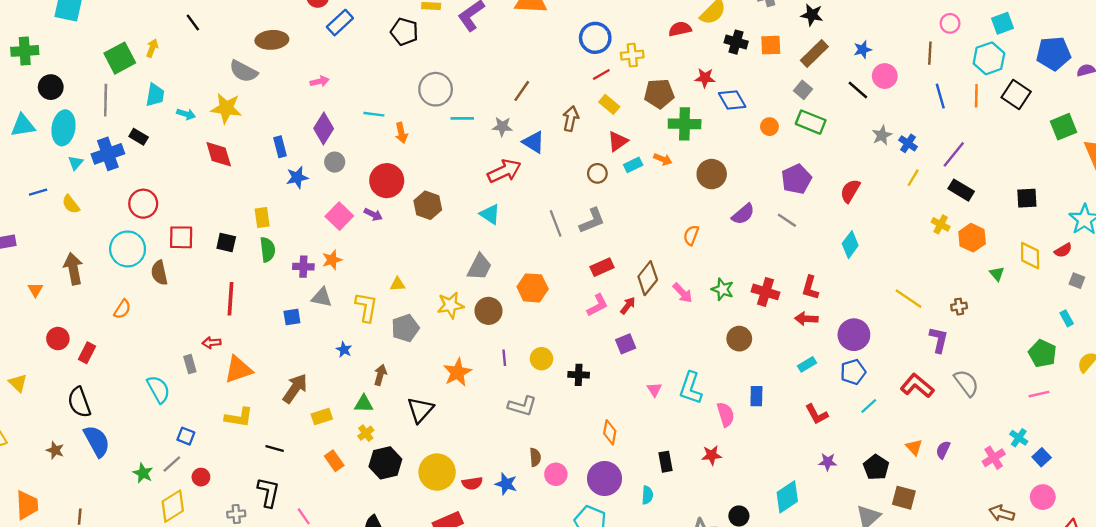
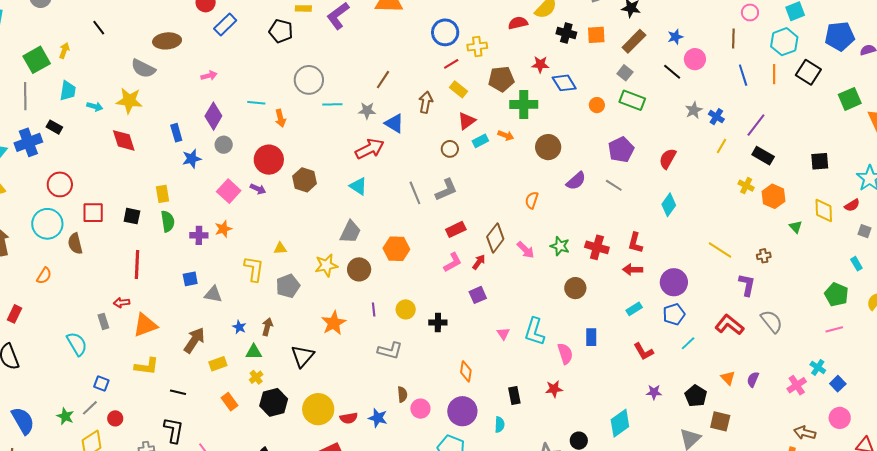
gray triangle: (322, 297) -> (213, 294), moved
blue star: (344, 350) -> (239, 327), moved
blue semicircle: (97, 441) -> (23, 421), moved

